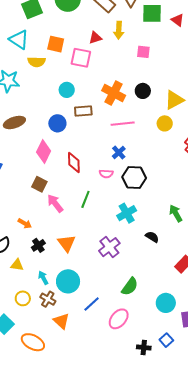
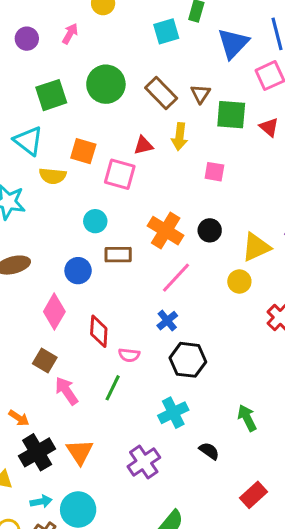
pink line: (123, 124) -> (176, 278), turned -45
pink semicircle: (106, 174) -> (129, 355), moved
black cross: (38, 245) -> (37, 452), size x1.6
cyan arrow: (43, 278) -> (41, 502), turned 104

